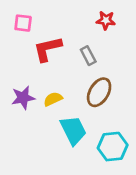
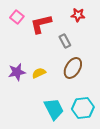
pink square: (23, 23) -> (17, 17), turned 32
red L-shape: (47, 49) -> (41, 24), moved
cyan trapezoid: (73, 130) -> (54, 109), moved

